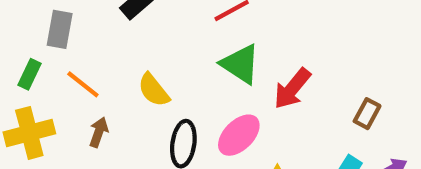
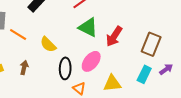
orange line: (83, 84) -> (18, 35), moved
brown rectangle: (367, 114) -> (151, 44), size x1.6

